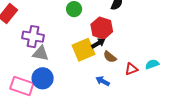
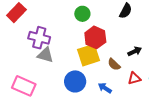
red hexagon: (102, 28) -> (95, 37), moved
black arrow: (98, 43) -> (135, 51), moved
blue circle: (43, 78) -> (75, 81), moved

